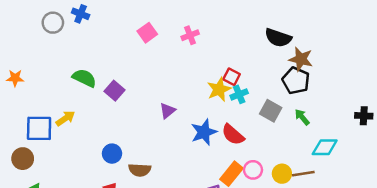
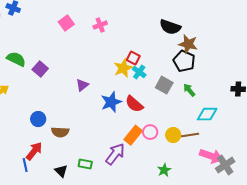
cyan cross: (239, 94) -> (139, 72), turned -32

